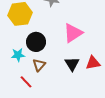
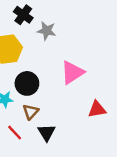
black triangle: (72, 64) -> (47, 133), moved

